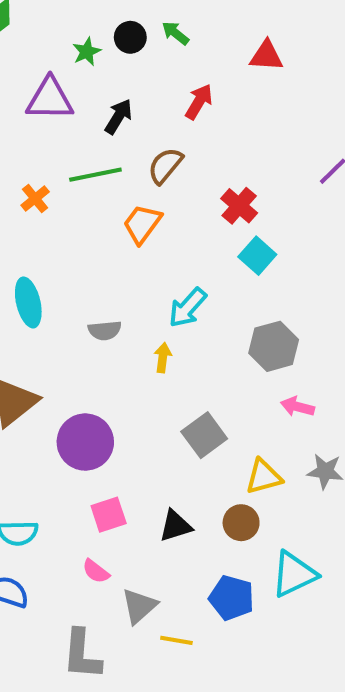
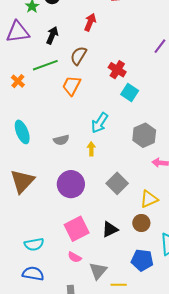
purple circle: (85, 442) -> (71, 184), moved
pink square: (109, 515) -> (77, 229), size x1.4

